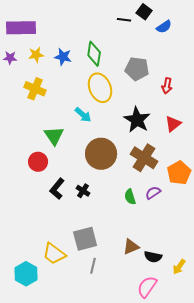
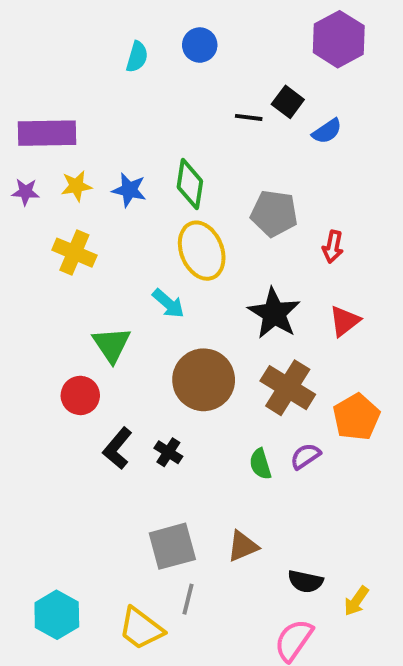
brown triangle: (131, 247) -> (243, 546), moved
yellow trapezoid: (54, 254) -> (141, 628), moved

